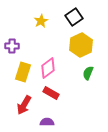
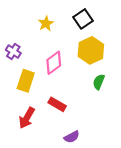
purple cross: (12, 46) -> (13, 52), turned 32
pink diamond: (48, 68) -> (54, 63), moved
purple semicircle: (47, 122) -> (72, 137), moved, turned 152

